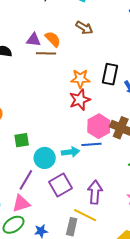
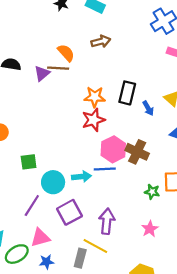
brown arrow: (84, 28) -> (101, 41), turned -48
purple triangle: (34, 40) -> (42, 73), moved, turned -49
pink triangle: (21, 203) -> (40, 238), moved

